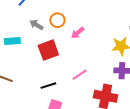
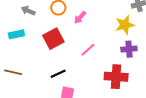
gray arrow: (36, 25) -> (28, 11), moved
pink line: (80, 75) -> (88, 50), moved

